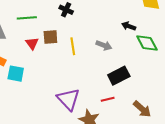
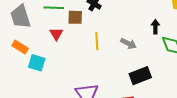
black arrow: (129, 26) -> (155, 27), turned 64
brown square: (50, 37) -> (75, 17), moved

